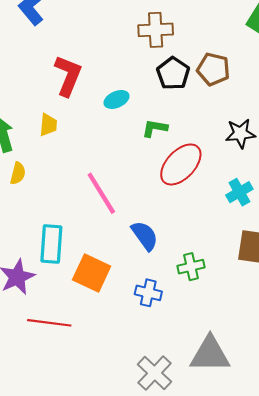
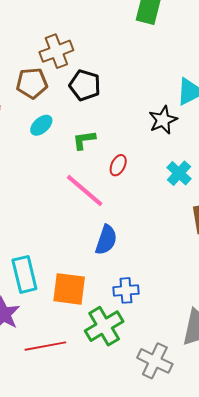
brown pentagon: (213, 69) -> (32, 83), moved
red ellipse: (181, 164) -> (118, 165), size x0.5
pink line: (101, 193) -> (85, 190), moved
blue semicircle: (145, 236) -> (106, 240), turned 72
green cross: (191, 267) -> (104, 326), moved, size x1.5

